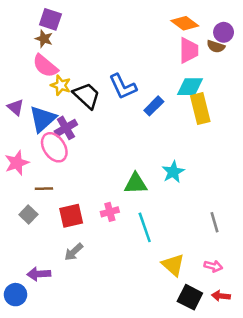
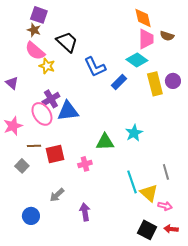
orange diamond: (185, 23) -> (143, 18), turned 40
purple circle: (224, 32) -> (173, 81), moved
cyan diamond: (190, 87) -> (137, 60), moved, turned 35
black trapezoid: (87, 96) -> (67, 42), moved
blue triangle: (43, 119) -> (68, 111), moved, turned 35
red square: (71, 216) -> (55, 154), moved
cyan line: (145, 227) -> (132, 182), moved
yellow triangle: (173, 265) -> (149, 193), moved
purple arrow: (39, 274) -> (85, 212), moved, turned 84
blue circle: (16, 295) -> (31, 216), moved

